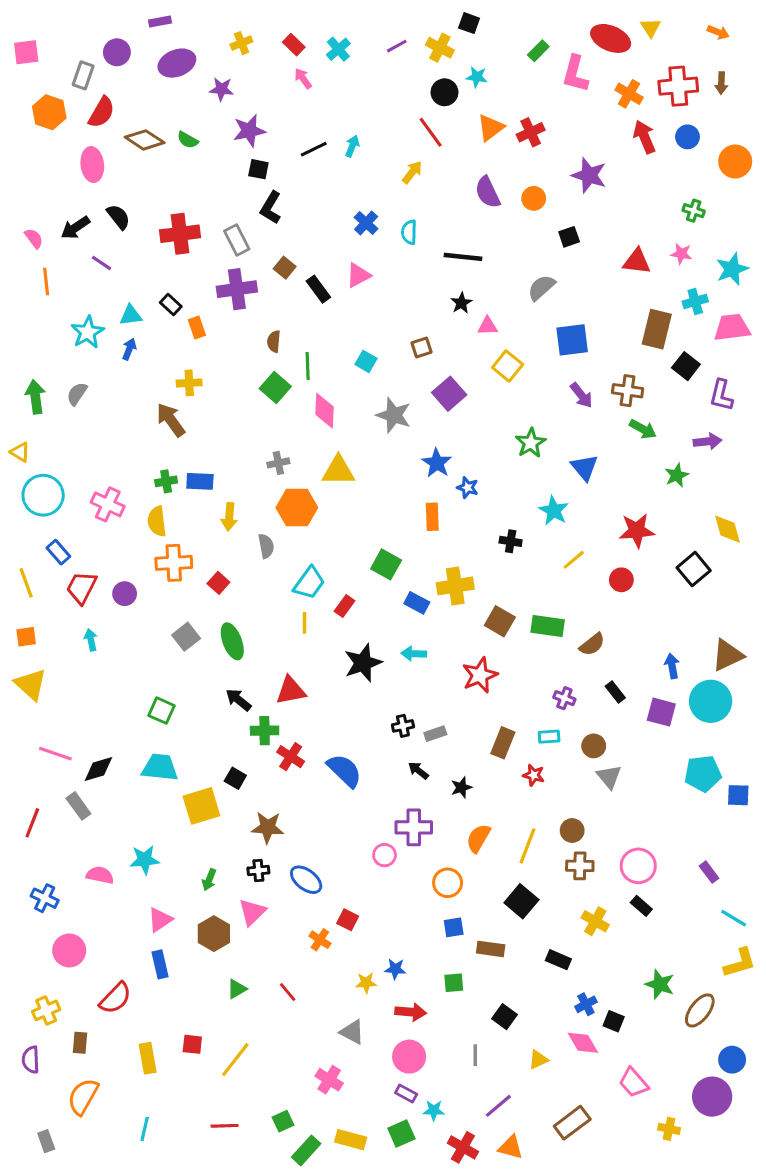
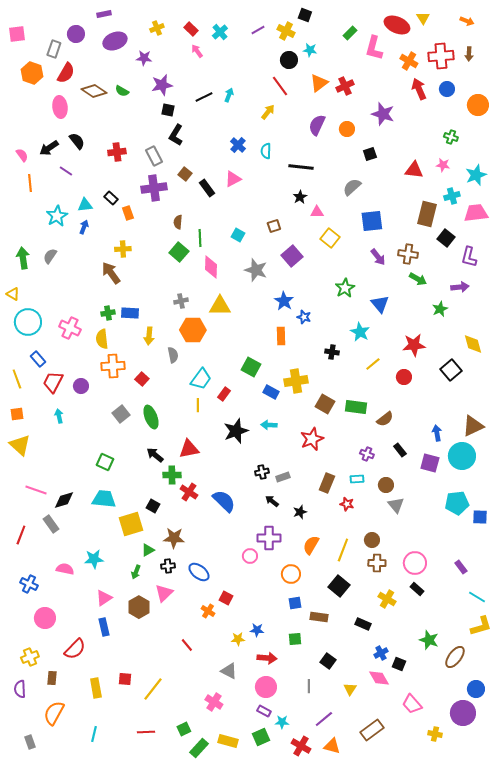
purple semicircle: (488, 192) -> (317, 125), turned 50
red cross: (180, 234) -> (117, 152), size x0.7
green triangle: (237, 989) -> (148, 550), moved
yellow triangle: (538, 1060) -> (350, 689), turned -32

